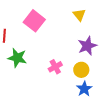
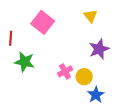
yellow circle: (81, 70) -> (84, 77), moved

